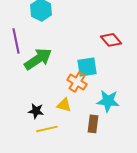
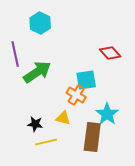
cyan star: (108, 101) -> (107, 114), turned 30
brown rectangle: (93, 124) -> (92, 137), size x1.6

